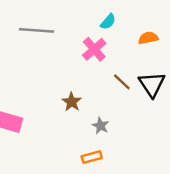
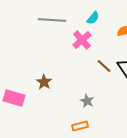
gray line: (37, 30) -> (52, 20), moved
brown star: (72, 102) -> (44, 82), moved

